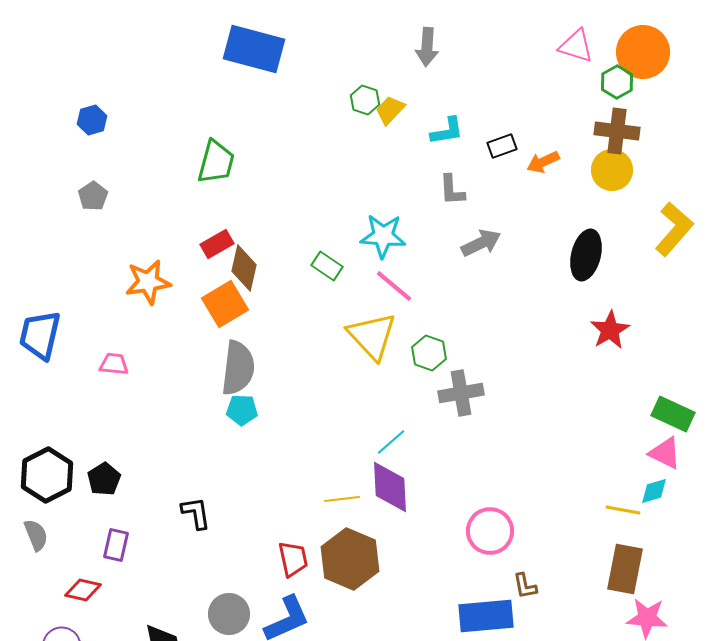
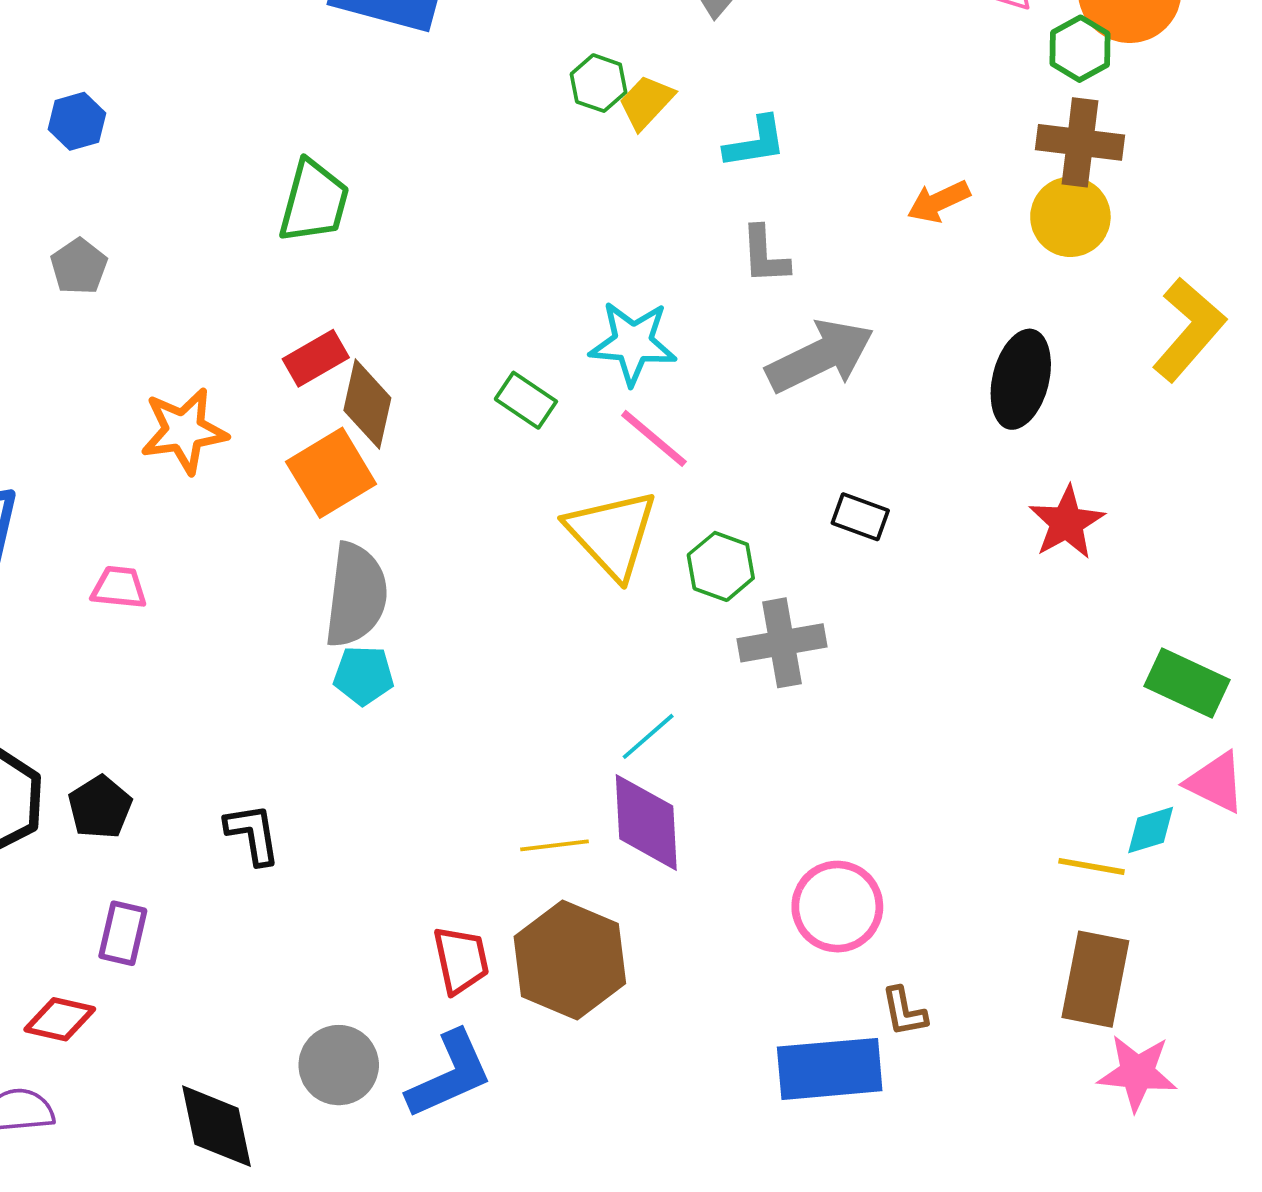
black rectangle: (502, 146) -> (860, 517), moved, turned 40
gray arrow: (481, 243) -> (820, 356), size x1.4
pink triangle: (665, 453) -> (1216, 782), moved
black L-shape: (196, 513) -> (253, 834), moved

